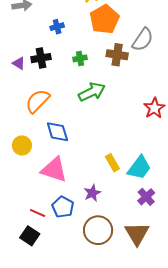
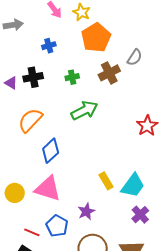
gray semicircle: (143, 40) -> (135, 57), size x0.7
brown cross: (117, 55) -> (109, 73), turned -35
blue diamond: (57, 132) -> (51, 151), turned 65
yellow circle: (22, 145) -> (15, 193), moved

